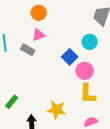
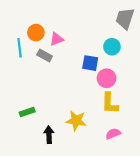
orange circle: (39, 13) -> (36, 33), moved
blue square: (70, 57) -> (90, 63), turned -35
green rectangle: (12, 102) -> (27, 112), turned 32

